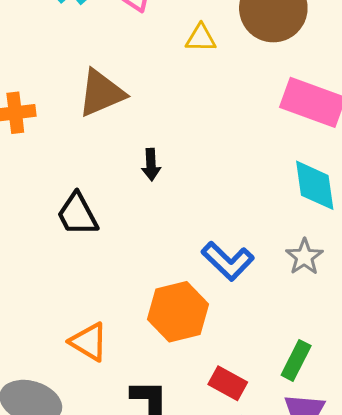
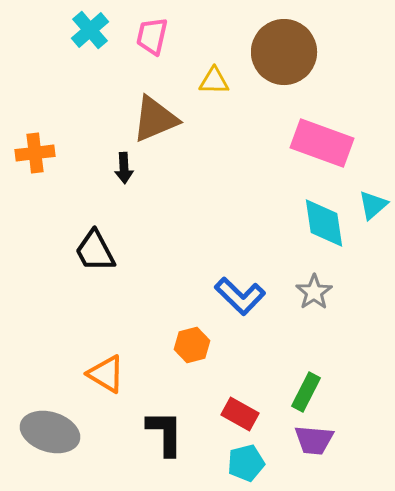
brown triangle: (101, 93) -> (155, 119), moved
black arrow: (151, 165) -> (124, 168), moved
orange hexagon: (178, 312) -> (192, 345), size x0.6

